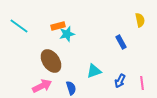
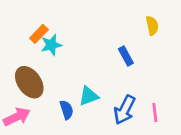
orange rectangle: (58, 26) -> (39, 34), turned -32
blue arrow: (120, 81) -> (125, 110), size x1.5
blue semicircle: (71, 88) -> (67, 110), moved

